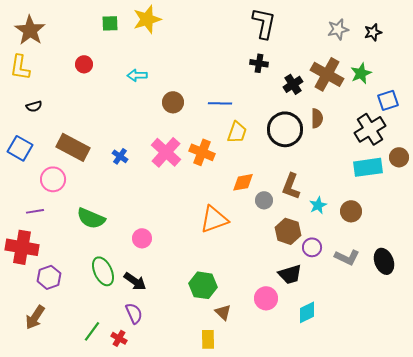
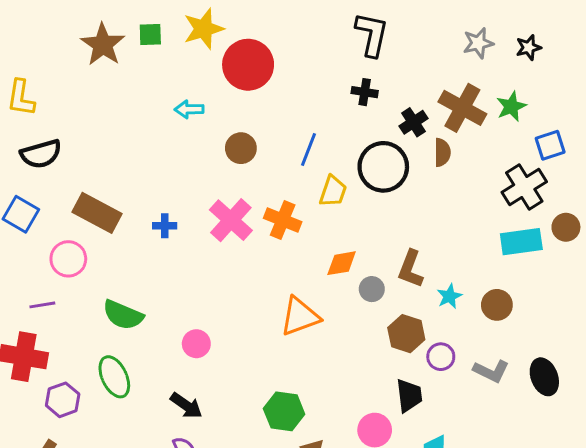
brown star: (30, 30) -> (103, 45), moved
red circle: (84, 64) -> (248, 65), moved, size x2.0
blue line: (220, 103) -> (308, 150), turned -70
black semicircle: (34, 106) -> (41, 154), size x1.8
brown semicircle: (317, 118) -> (442, 152), moved
black circle: (285, 129) -> (383, 167), moved
blue cross: (120, 156) -> (165, 226), turned -35
green ellipse: (103, 271) -> (114, 377), moved
black trapezoid: (290, 274) -> (409, 396), turned -80

